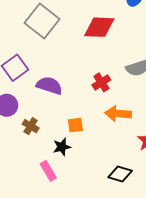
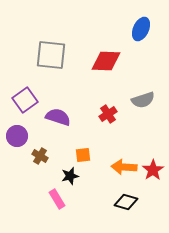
gray square: (42, 21) -> (51, 55), turned -32
orange arrow: (118, 114) -> (124, 167), moved

